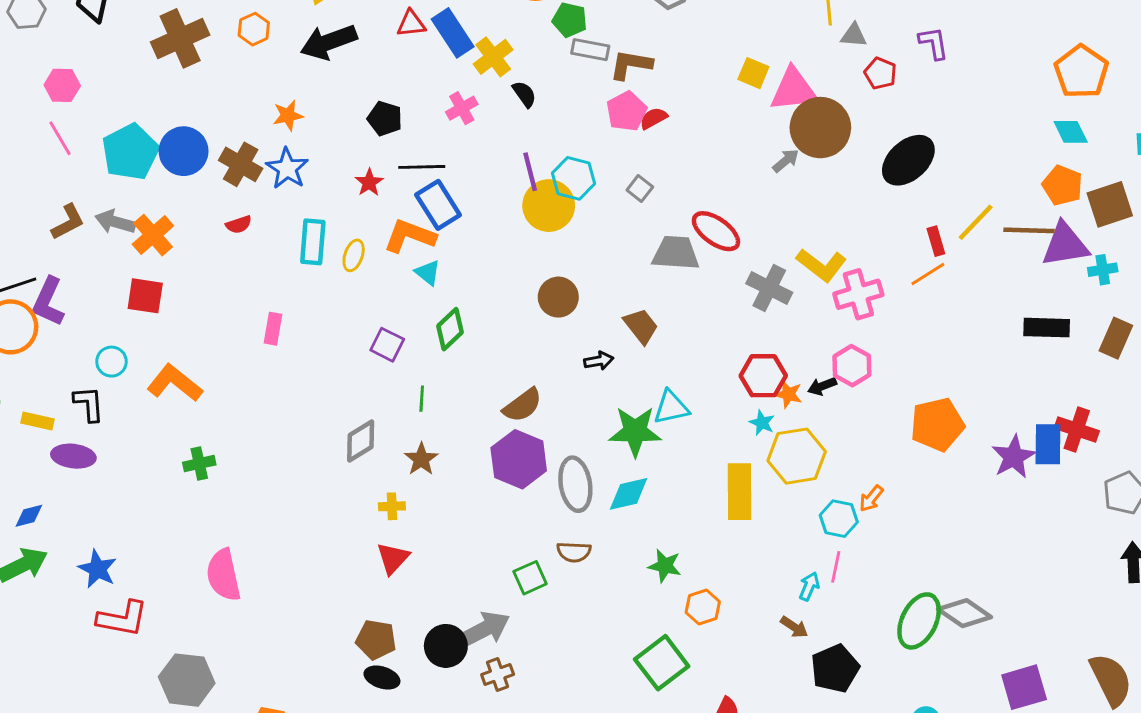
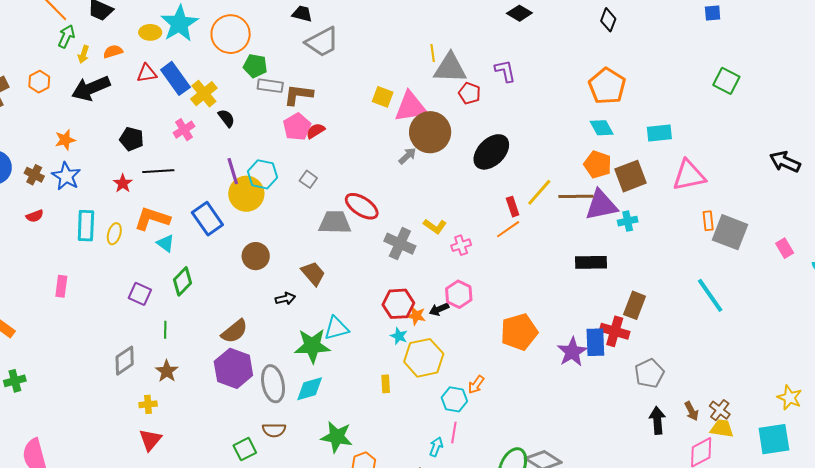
gray triangle: (854, 35) -> (450, 68), size x1.8
brown cross: (241, 164) -> (34, 175), size x0.7
blue rectangle: (438, 205) -> (207, 219), moved
yellow L-shape: (821, 265) -> (435, 226), size x0.7
pink cross: (858, 294) -> (461, 245), size x0.6
brown rectangle: (1116, 338) -> (635, 305), moved
yellow rectangle: (740, 492) -> (386, 384), size x0.5
green star: (665, 566) -> (337, 437), size x1.4

